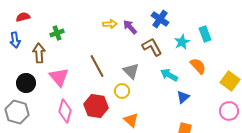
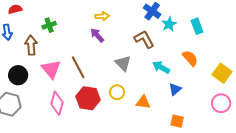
purple arrow: (130, 27) -> (97, 35), moved
cyan star: (182, 42) -> (169, 24), moved
brown line: (97, 66) -> (78, 67), moved
yellow circle: (122, 91) -> (117, 92), moved
orange triangle: (131, 120) -> (143, 102), moved, turned -35

